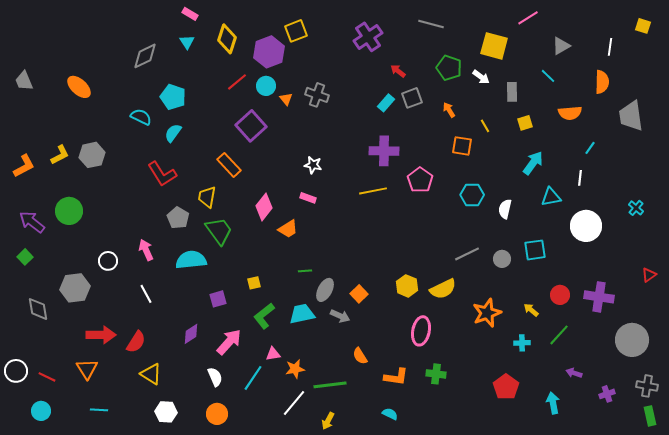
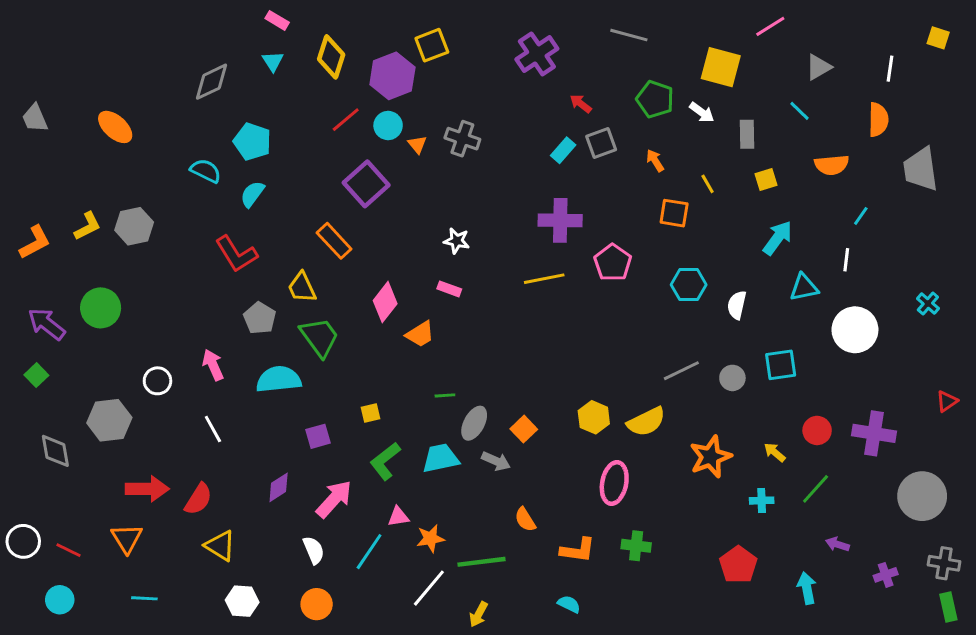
yellow trapezoid: (207, 197) -> (302, 287), turned -35

